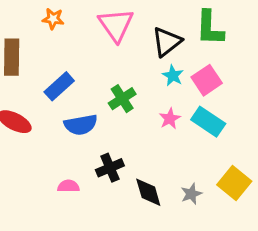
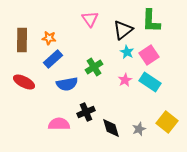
orange star: (53, 19) -> (49, 38), moved
pink triangle: (116, 25) -> (90, 19), size x0.7
pink semicircle: (68, 186) -> (59, 124), size x1.5

